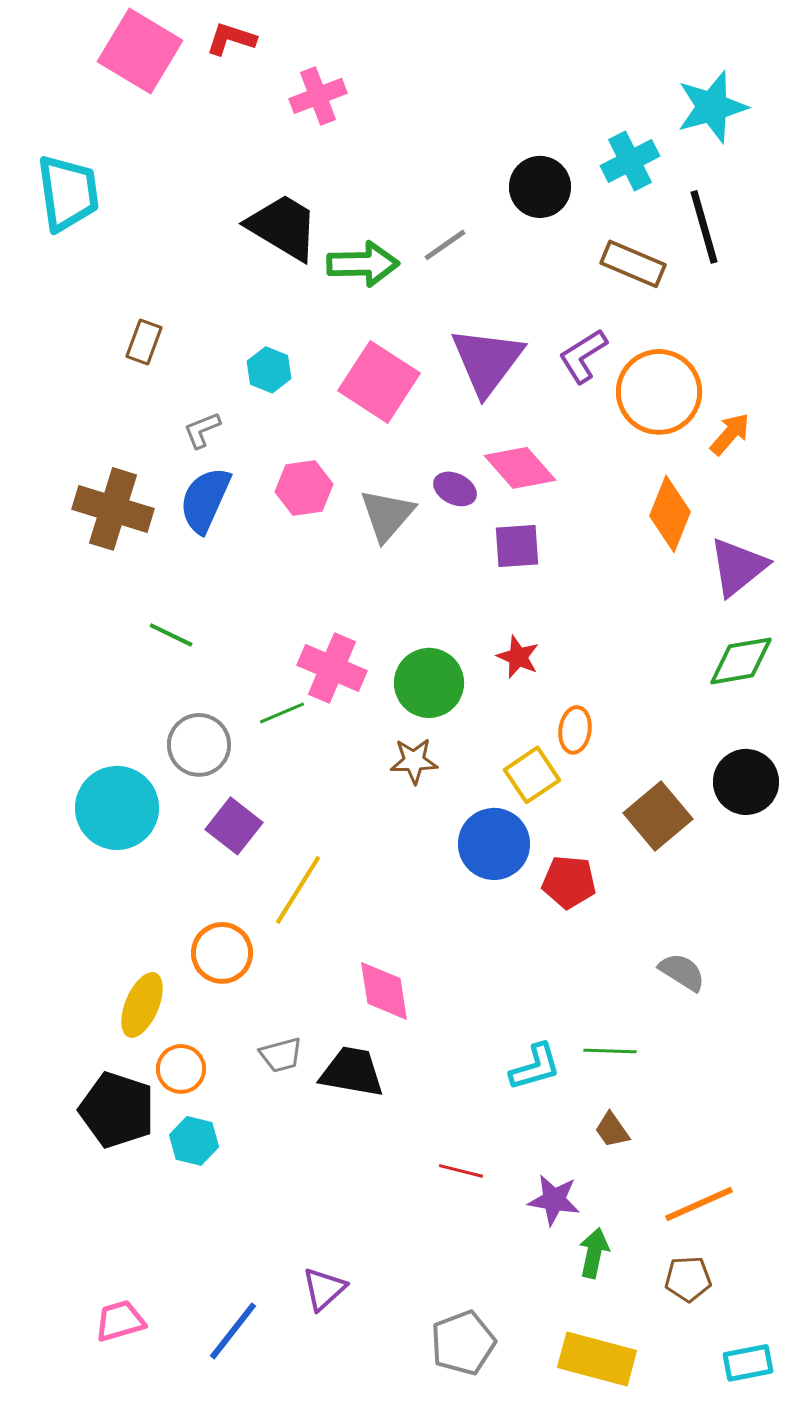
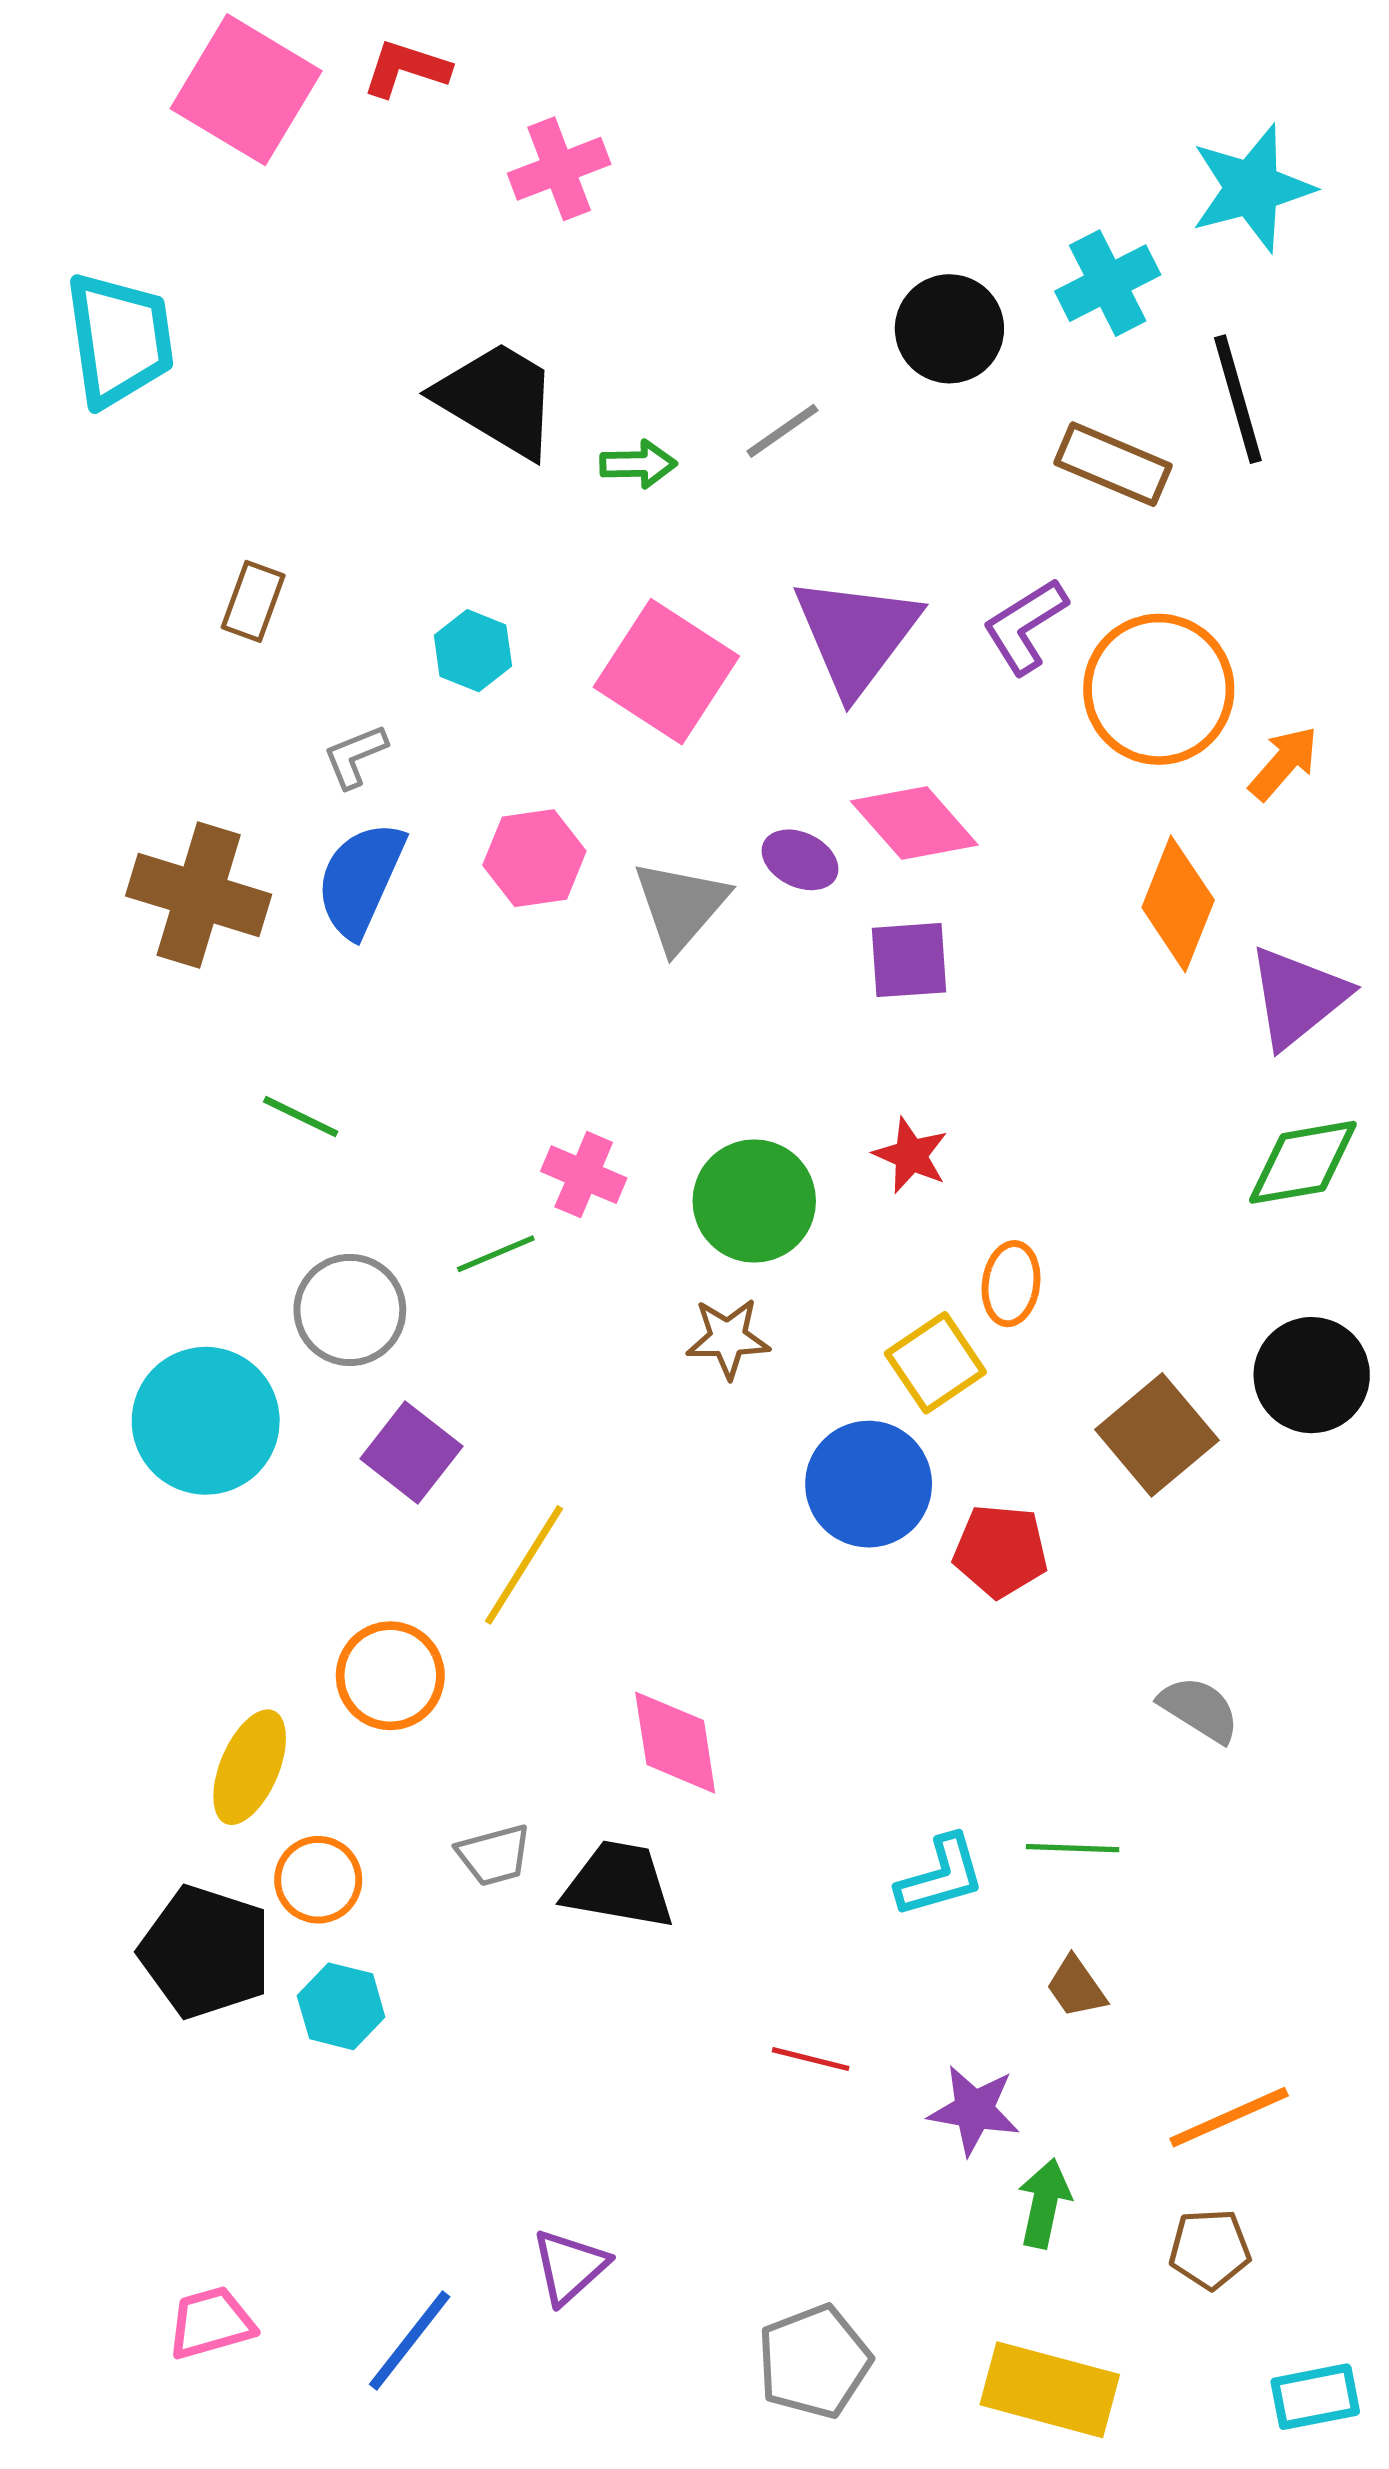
green arrow: (363, 264) -> (638, 464), size x0.6
pink cross: (332, 668) -> (584, 1175), size x0.7

